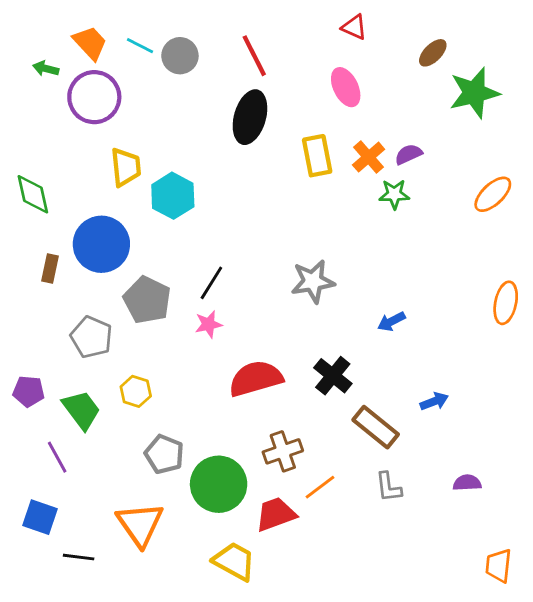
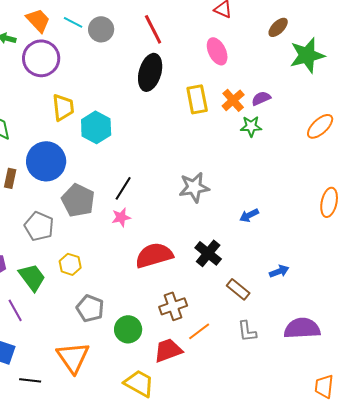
brown rectangle: (376, 427) -> (238, 289), size x0.7
purple semicircle: (467, 483) -> (302, 328), size x1.8
green circle: (219, 484) -> (128, 329), size x0.7

